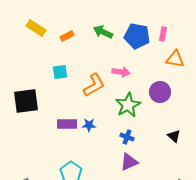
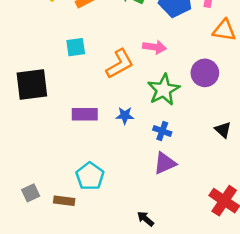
blue star: (89, 125) -> (125, 115), moved

